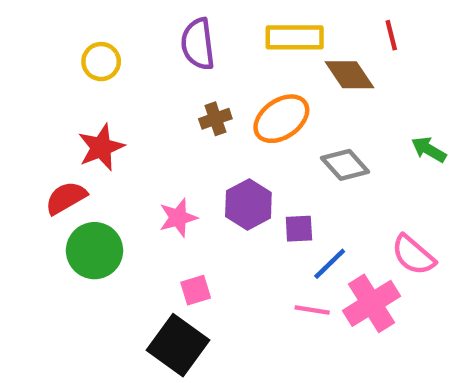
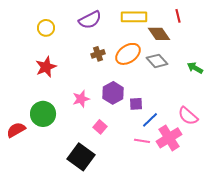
purple semicircle: (198, 44) -> (90, 20), turned -110
gray diamond: (345, 165) -> (157, 61), moved
red semicircle: (66, 198) -> (16, 130), moved
pink square: (196, 290) -> (100, 127), moved, turned -32

